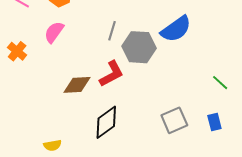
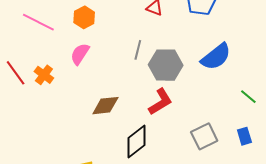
blue semicircle: (176, 29) -> (216, 57), moved
red L-shape: (111, 74) -> (160, 102), moved

